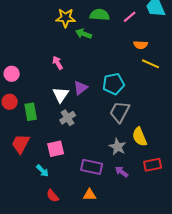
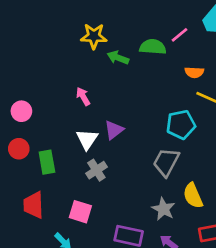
green semicircle: (100, 15) -> (153, 47), moved
cyan pentagon: (114, 84) -> (181, 125), moved
red trapezoid: (21, 144) -> (33, 205), turned -30
pink square: (56, 149) -> (80, 212), turned 30

